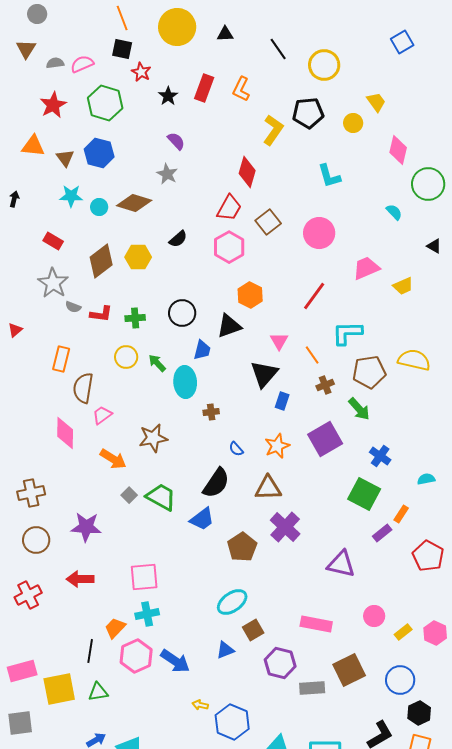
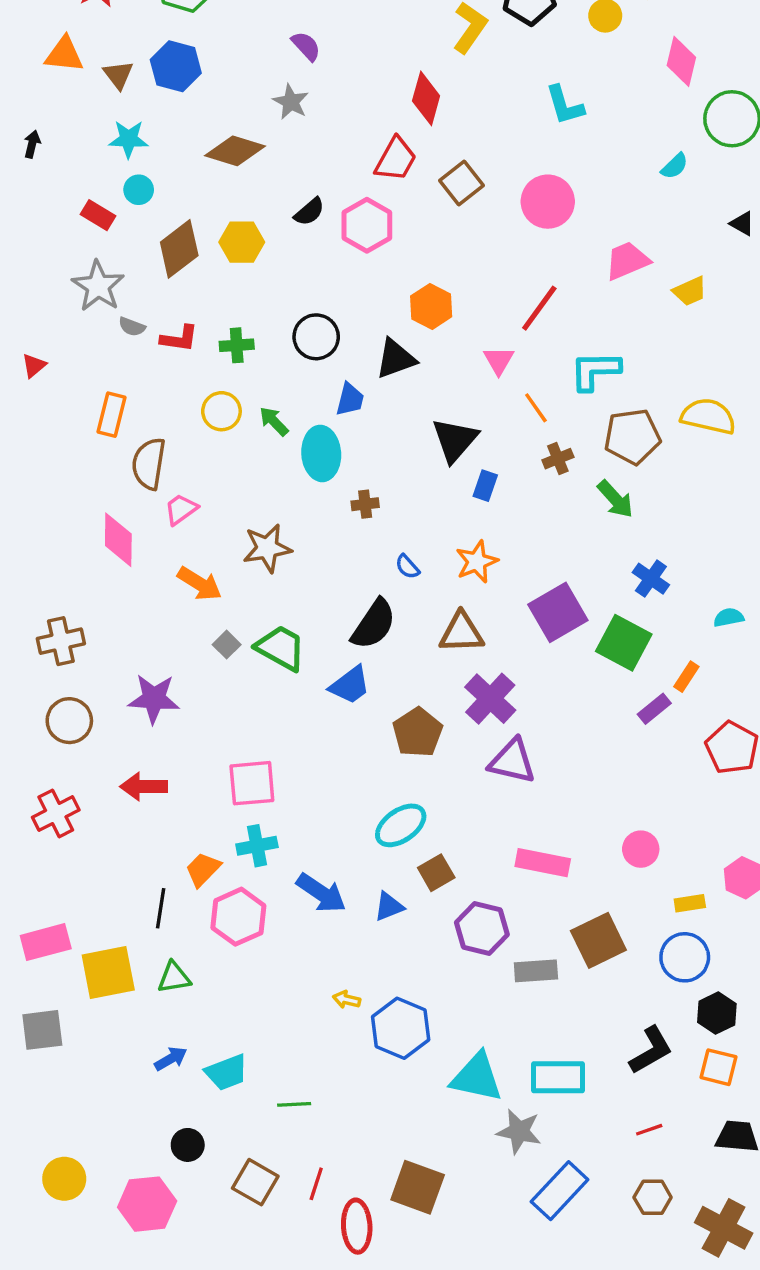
cyan circle: (99, 207) -> (139, 190), moved
cyan semicircle: (394, 212) -> (675, 166), turned 90
pink hexagon: (229, 247) -> (367, 225), moved
pink triangle: (279, 341) -> (499, 360), moved
purple square: (325, 439) -> (558, 612), moved
purple triangle: (341, 564) -> (512, 761), moved
yellow rectangle: (403, 632) -> (690, 903), moved, turned 30
blue arrow: (175, 661) -> (321, 893), moved

